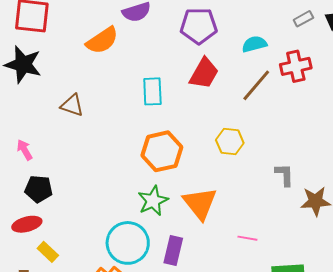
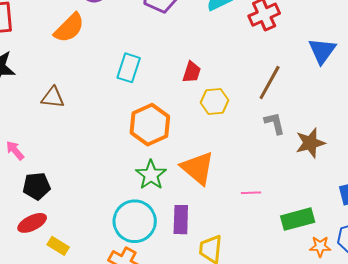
red trapezoid: (204, 73) -> (192, 72), moved, size x0.7
brown line: (256, 85) -> (270, 83), moved
cyan rectangle: (152, 91) -> (129, 68), turned 32

